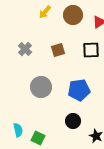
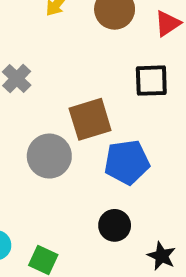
brown square: (58, 50) -> (90, 119), moved, size x1.5

